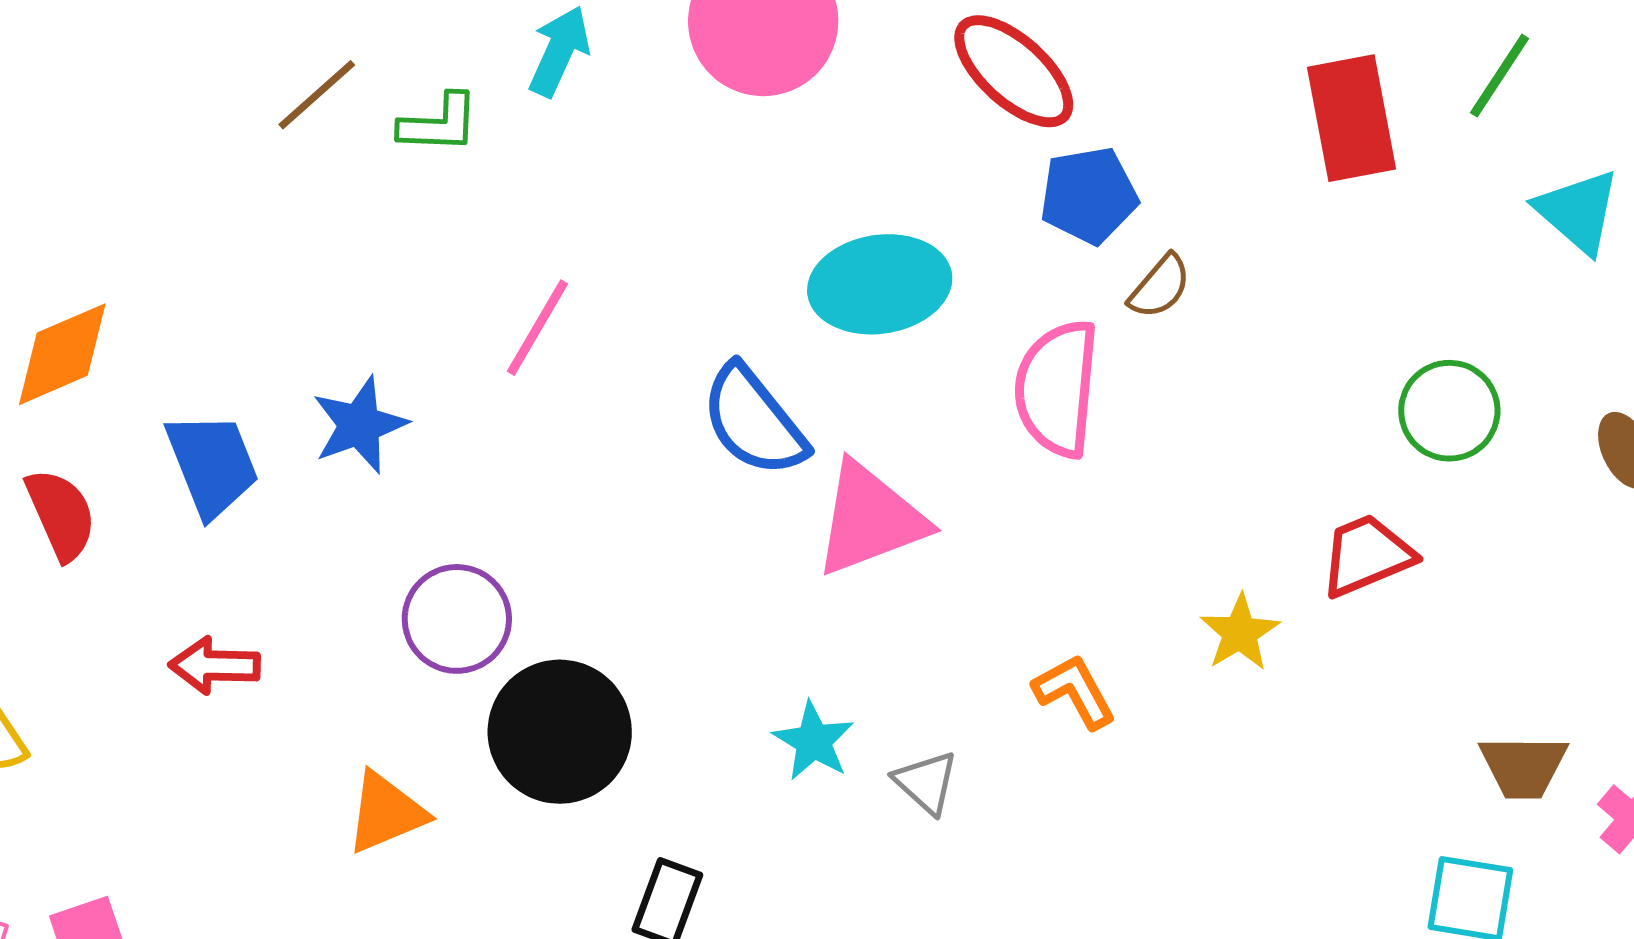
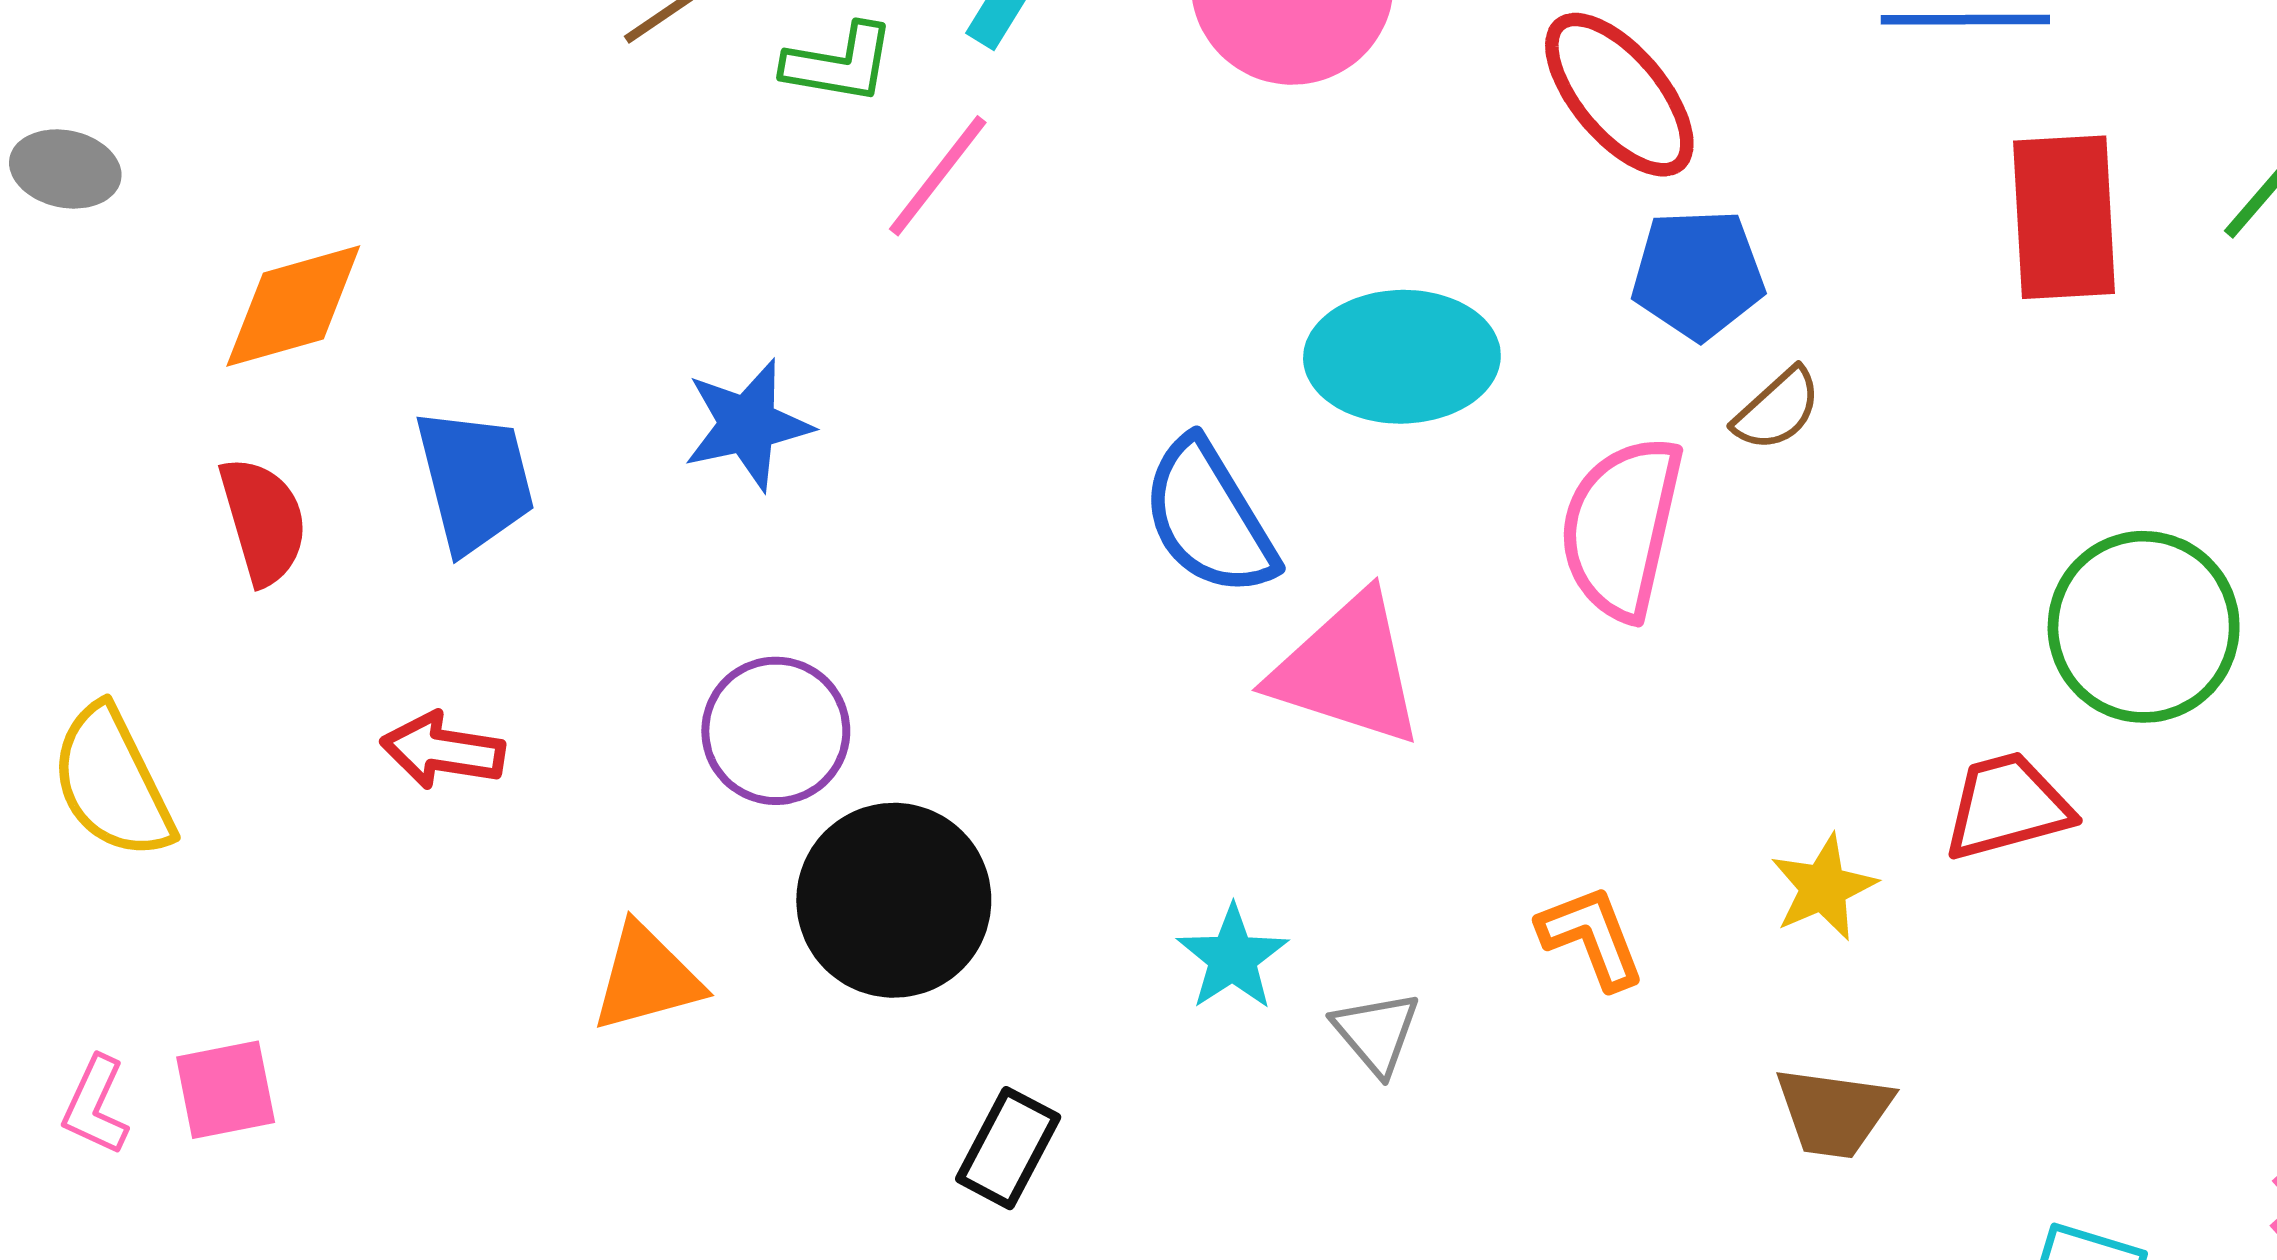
pink line: (537, 328) -> (938, 176), moved
green circle: (1449, 411) -> (2144, 627), size x1.4
blue star: (360, 425) -> (748, 425), moved
pink triangle: (870, 519) -> (1348, 670), turned 31
brown trapezoid: (1523, 767) -> (1834, 1112), moved

